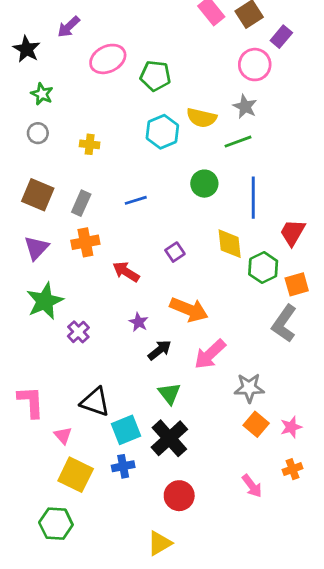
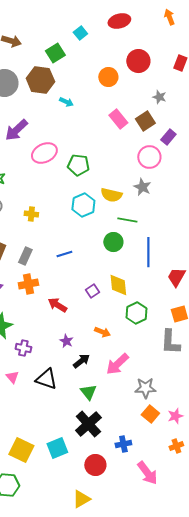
purple arrow: (69, 27) -> (16, 130), size x1.4
green line: (238, 142) -> (127, 220), moved, turned 30
yellow diamond: (230, 244) -> (118, 285), moved
green hexagon: (263, 268) -> (136, 313), moved
orange arrow: (189, 309) -> (102, 332), size x0.6
gray L-shape: (284, 323) -> (170, 342), turned -32
purple cross: (78, 332) -> (23, 348), turned -35
black triangle: (95, 402) -> (46, 379), moved
cyan square: (126, 430) -> (57, 448), moved
pink triangle: (63, 435) -> (12, 377), moved
blue cross: (123, 466) -> (123, 444), moved
pink arrow: (252, 486) -> (147, 473), moved, size x1.4

